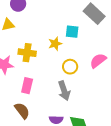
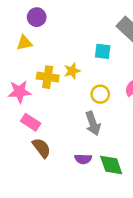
yellow star: (55, 44) -> (72, 71), moved
pink rectangle: (27, 86) -> (31, 122), moved, turned -70

